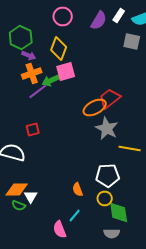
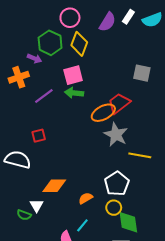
green hexagon: (21, 38) -> (50, 43), moved
gray square: (132, 42) -> (142, 73), moved
yellow diamond: (59, 48) -> (79, 44), moved
orange cross: (32, 74) -> (19, 77), moved
green arrow: (51, 80) -> (74, 93), moved, turned 30
white pentagon: (108, 176) -> (117, 184), turned -30
orange diamond: (17, 190) -> (54, 186), moved
orange semicircle: (78, 190) -> (86, 198), turned 80

